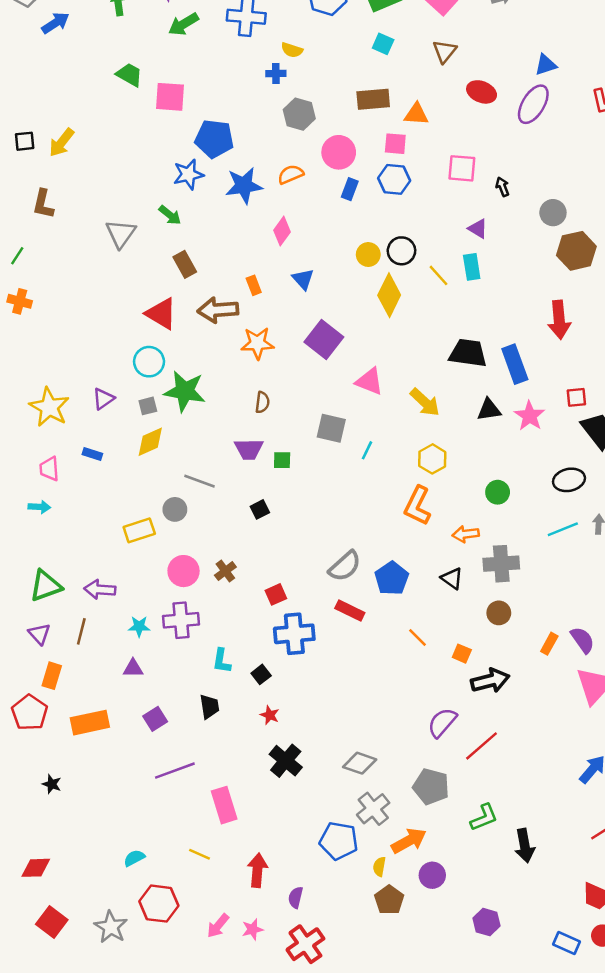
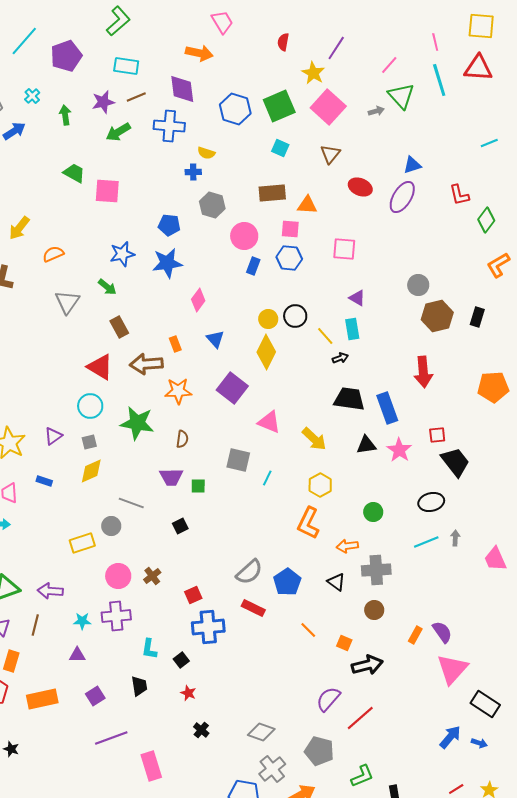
blue pentagon: (214, 139) -> (169, 225), moved, size x0.7
orange semicircle: (291, 174) -> (53, 254), moved
black arrow: (502, 187) -> (340, 358), moved, turned 91
yellow diamond: (389, 295) -> (266, 352), moved
green star: (185, 391) -> (137, 423), moved
black cross: (286, 761) -> (201, 730), size x0.6

